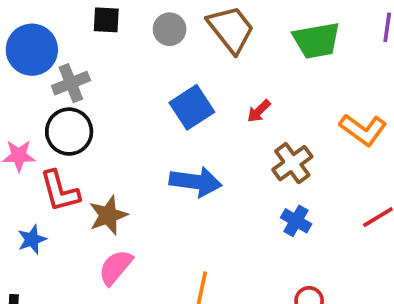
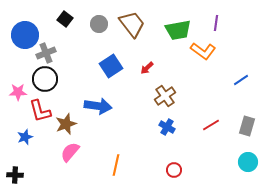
black square: (106, 20) -> (65, 19), turned 35
orange L-shape: (363, 130) -> (203, 51), moved
blue arrow: (196, 182) -> (98, 106), moved

